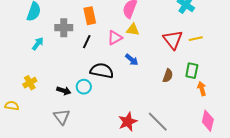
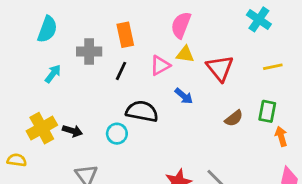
red triangle: (173, 40) -> (220, 68), moved
brown semicircle: (168, 76) -> (234, 118), turned 32
yellow cross: (30, 83) -> (42, 128), size x1.5
black arrow: (64, 91) -> (72, 131), moved

